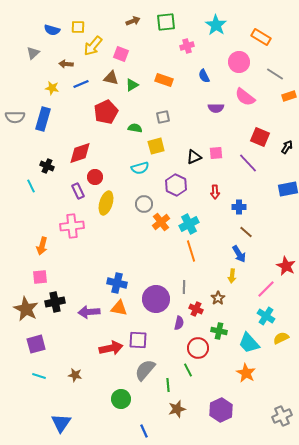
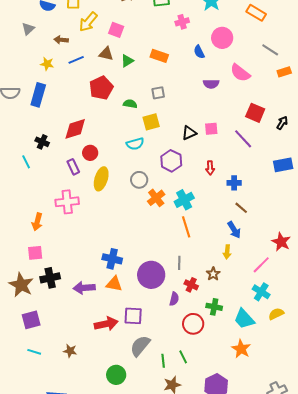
pink circle: (239, 62) -> (222, 38), moved
green line: (188, 370) -> (183, 357), moved

